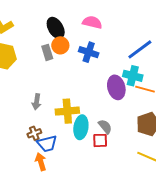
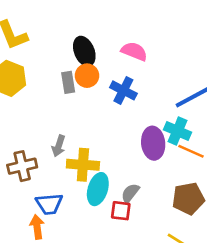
gray arrow: (37, 102) -> (59, 146), moved
gray semicircle: (105, 127) -> (130, 193), turned -112
brown cross: (34, 133) -> (22, 166), moved, size x1.5

